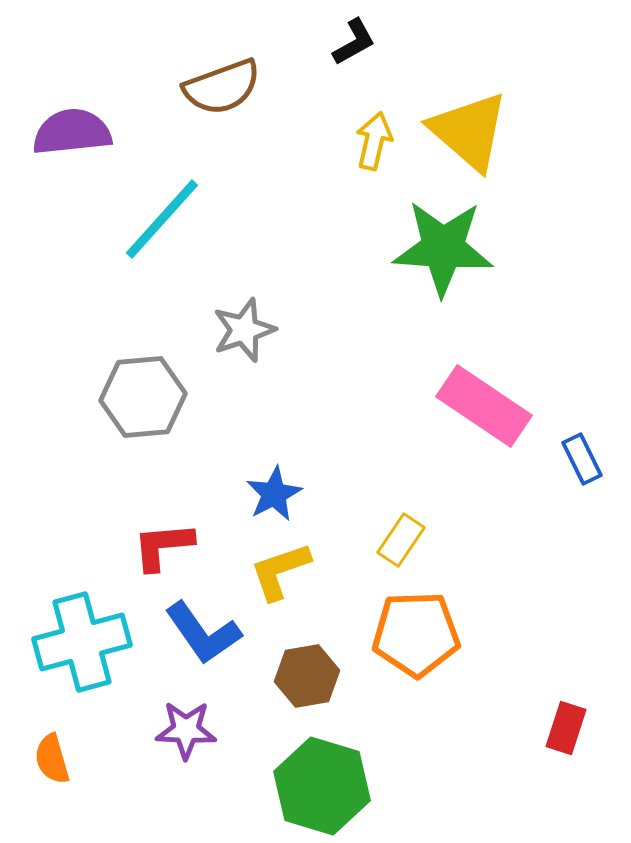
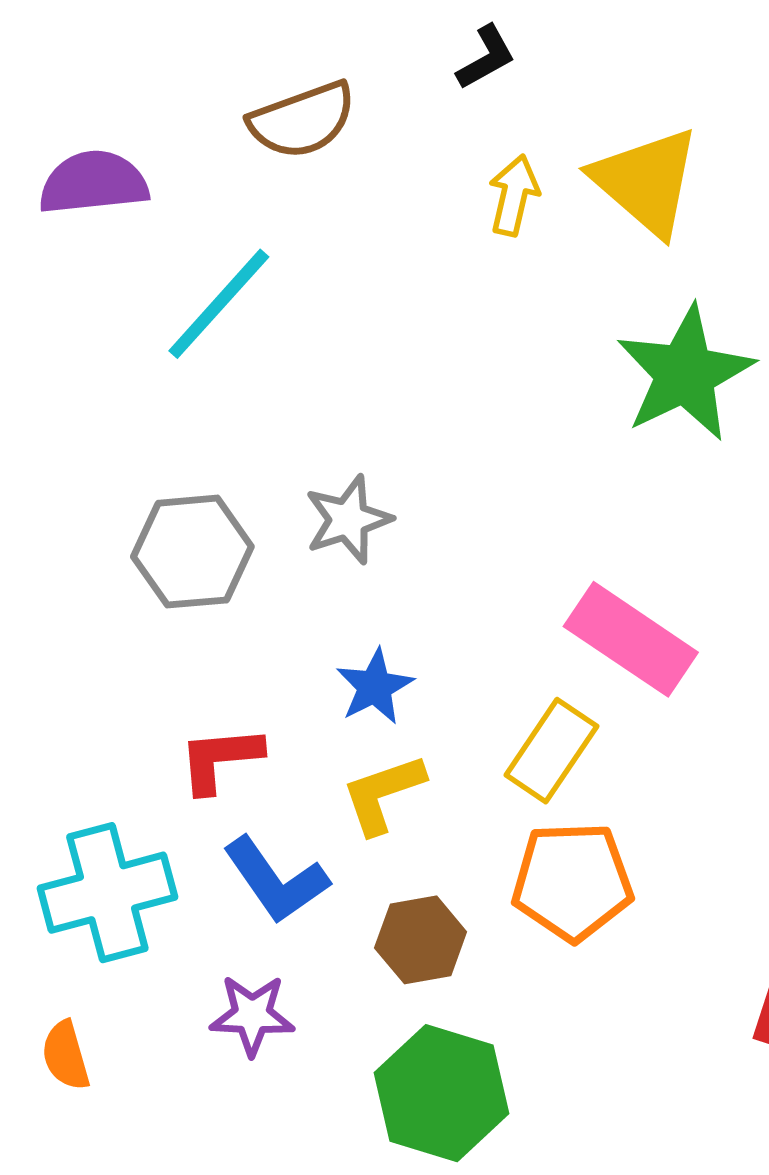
green star: (443, 248) -> (685, 373), moved, turned -30
gray star: (244, 330) -> (348, 520), moved
pink rectangle: (484, 406) -> (631, 639), moved
yellow rectangle: (401, 540) -> (551, 751), size x1.4

